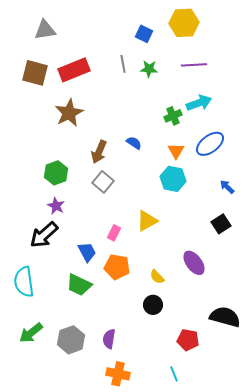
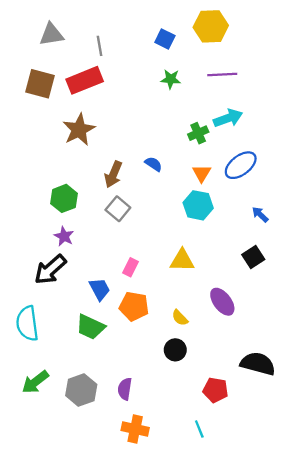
gray line: (123, 64) -> (100, 46), moved
yellow triangle: (147, 221) -> (182, 260), moved, turned 30

